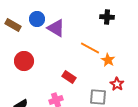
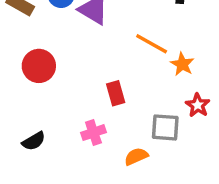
red rectangle: (69, 77) -> (116, 93), turned 40

